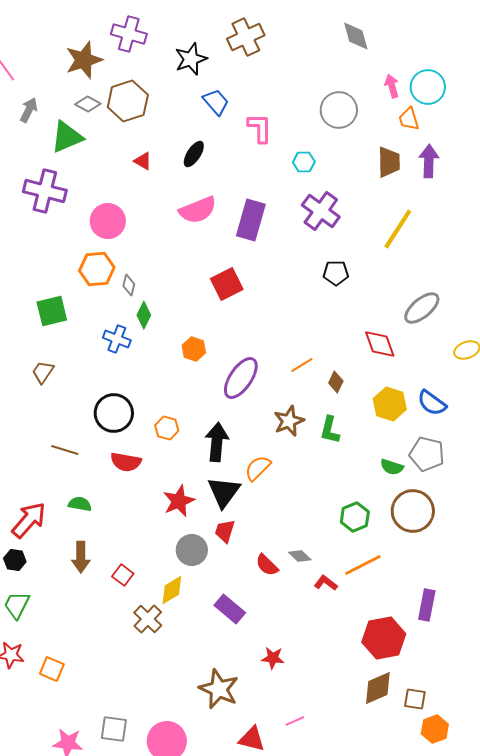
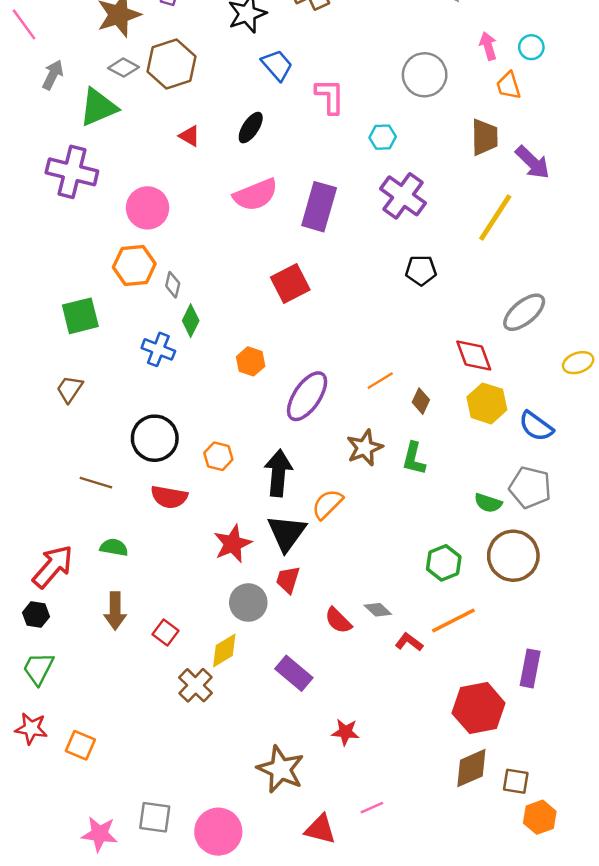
cyan circle: (428, 87) -> (531, 47), size x0.6
purple arrow: (429, 161) -> (533, 162), moved, turned 132
yellow hexagon: (390, 404) -> (487, 403), moved

